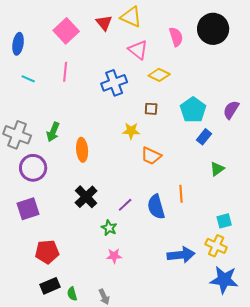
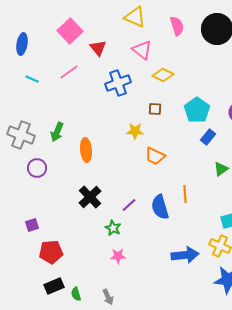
red triangle: (104, 23) -> (98, 48), moved
pink semicircle: (176, 37) -> (177, 26), moved
pink line: (65, 72) -> (69, 72), turned 48
purple circle: (33, 168) -> (37, 168), size x0.7
purple square: (28, 209) -> (32, 225), moved, size x0.6

